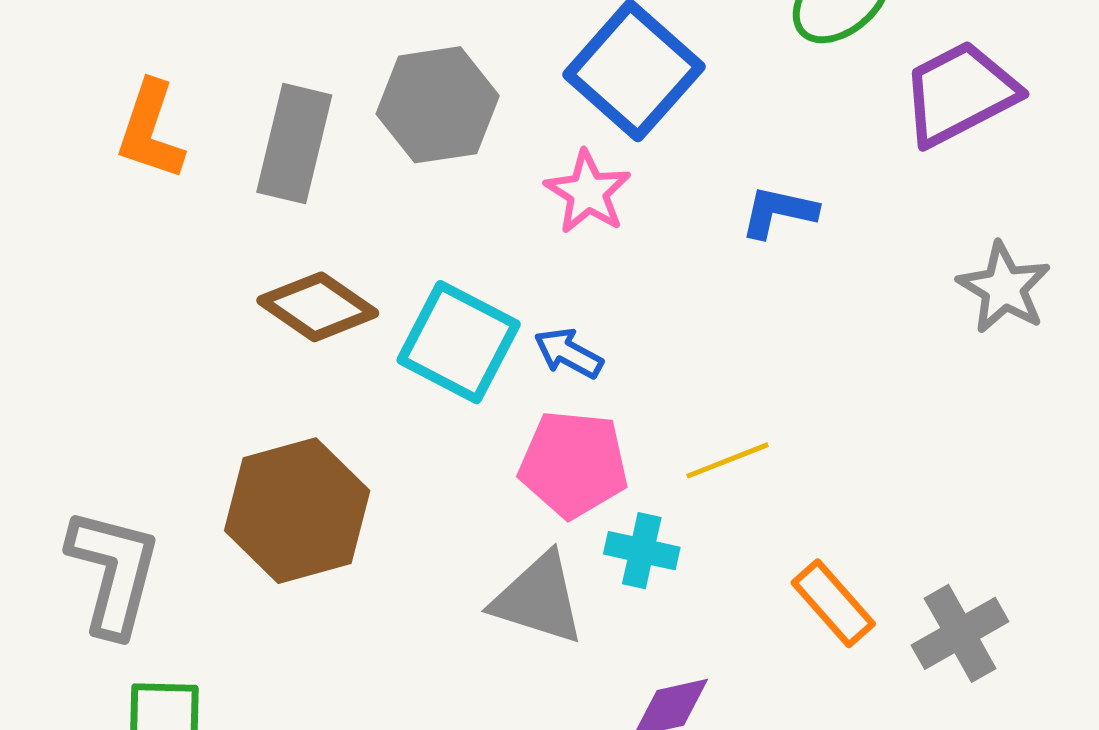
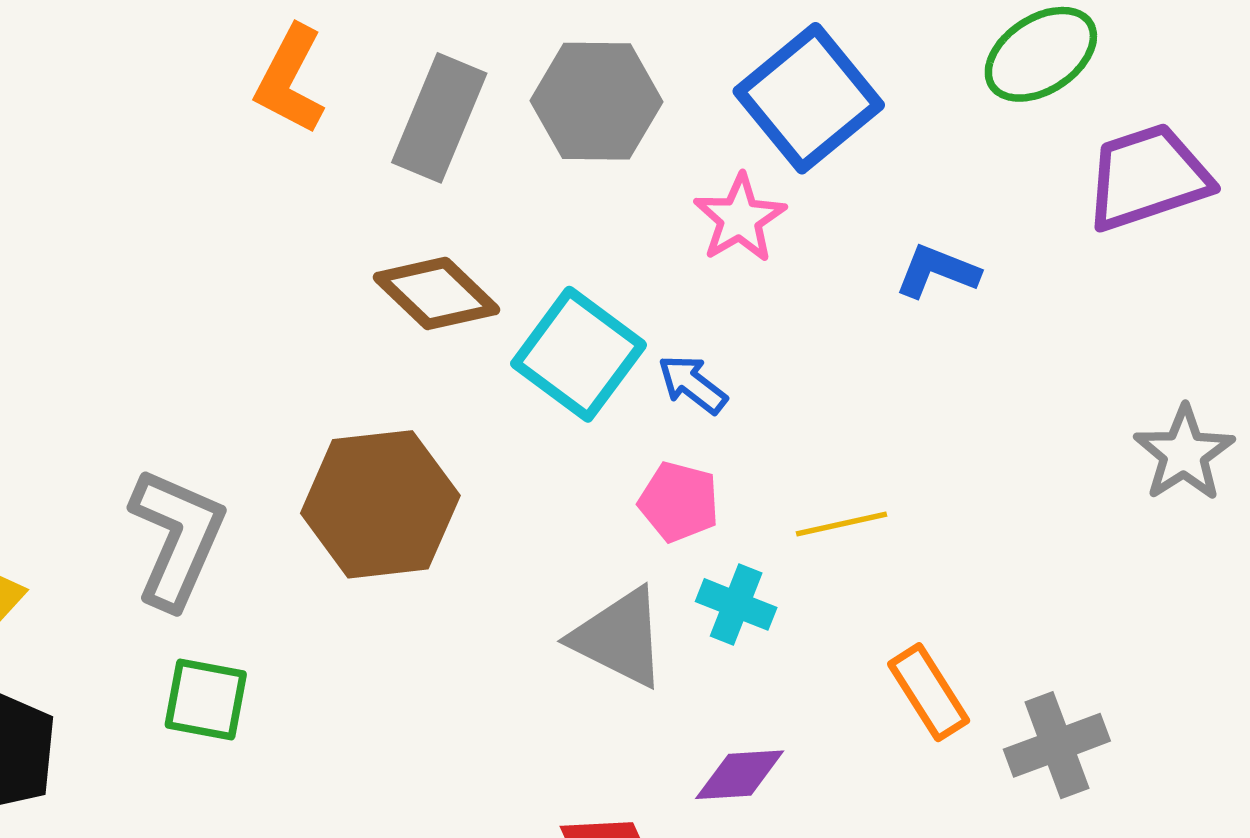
gray star: (1004, 288) -> (1184, 453), moved
pink pentagon: (573, 464) -> (679, 502), size x0.7

